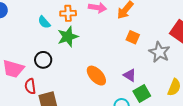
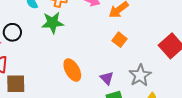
gray star: (159, 52) -> (140, 75), moved
black circle: (43, 60) -> (12, 32), moved

